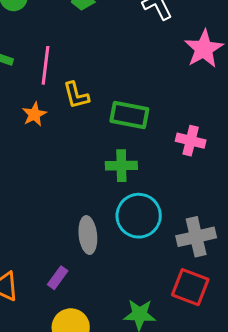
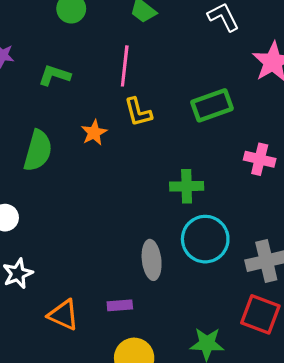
pink line: (46, 65) -> (125, 66), moved
green rectangle: (129, 115) -> (212, 105), moved, turned -30
purple rectangle: (58, 278) -> (120, 305), turned 50

